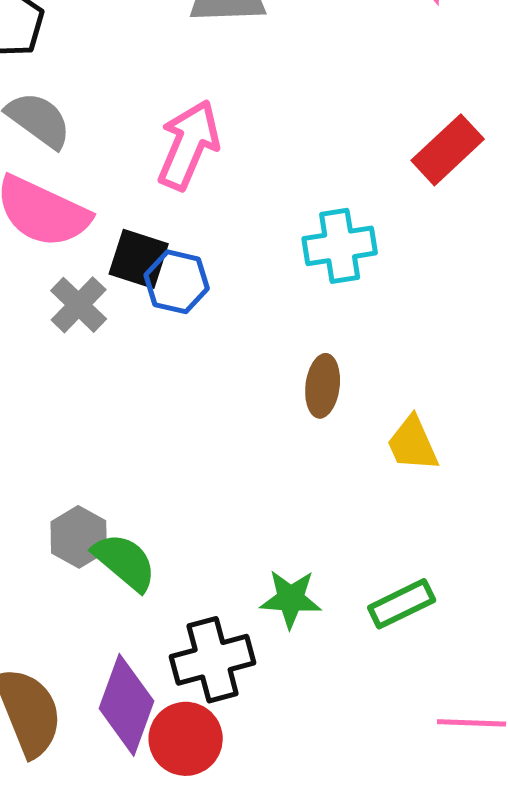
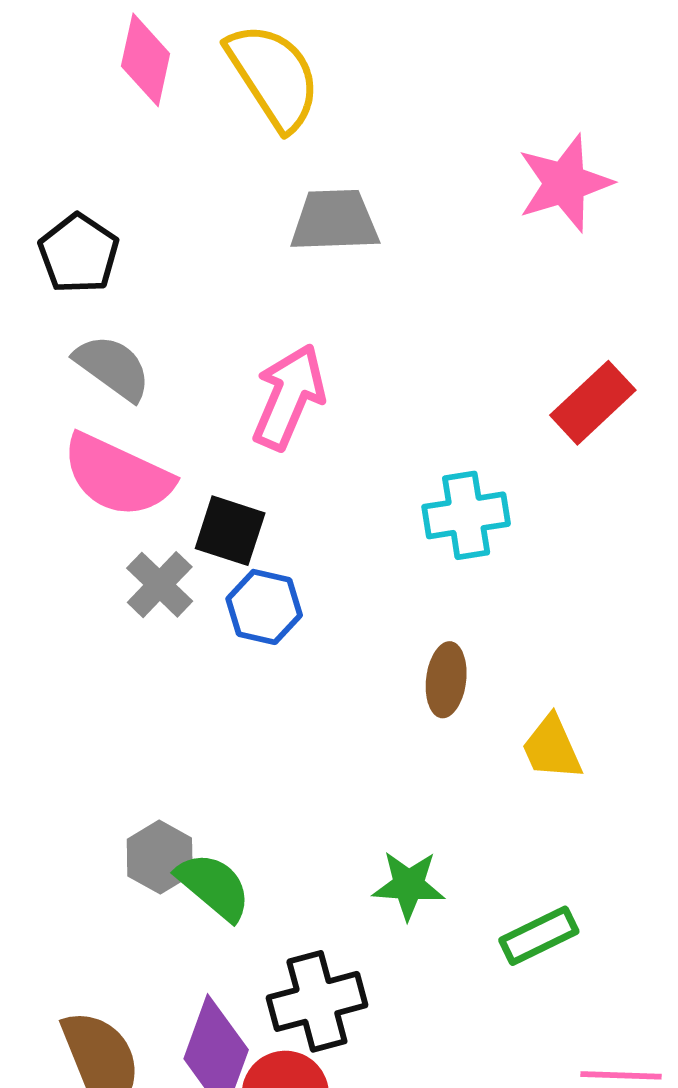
blue hexagon: (177, 282) -> (264, 607), moved
green star: (291, 599) -> (409, 885), moved

